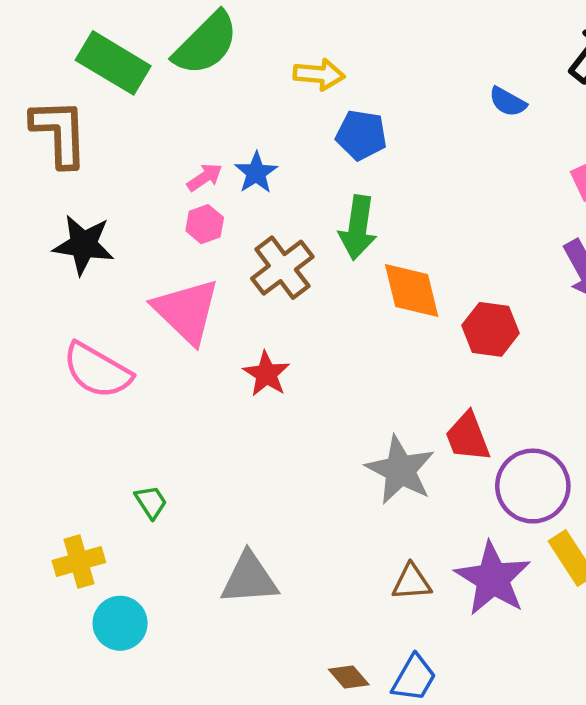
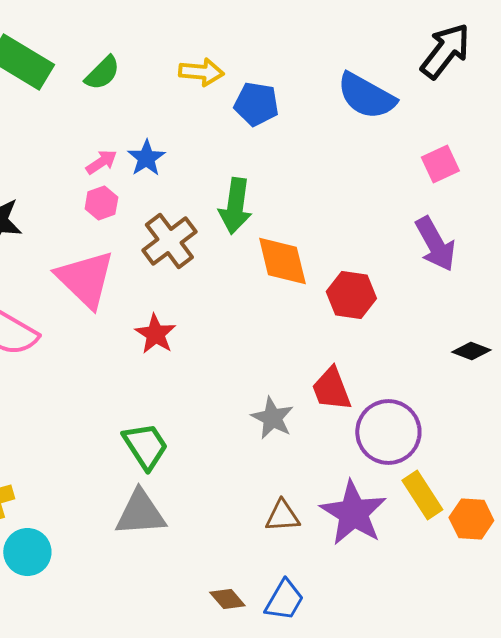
green semicircle: (206, 44) -> (102, 73), moved, size x0.6
blue semicircle: (508, 102) -> (366, 96), size x1.8
blue pentagon: (361, 135) -> (256, 104), moved
gray star: (400, 470) -> (272, 418), size x0.7
green trapezoid: (151, 502) -> (145, 446), moved, size x1.6

